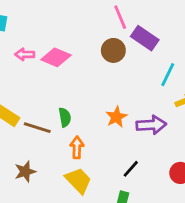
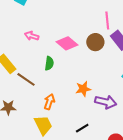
pink arrow: (25, 54) -> (32, 36), moved
pink diamond: (56, 57) -> (67, 43), moved
green semicircle: (65, 117) -> (49, 63), moved

